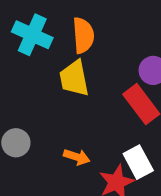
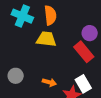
yellow trapezoid: (74, 78) -> (46, 39), turned 110

